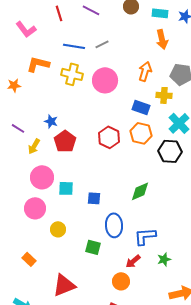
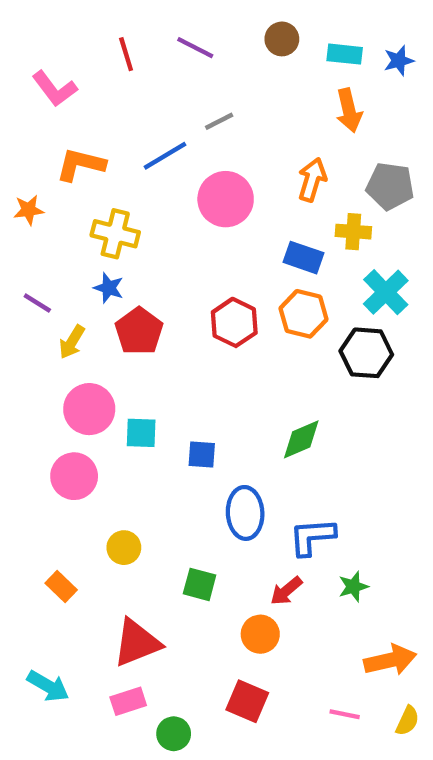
blue line: (74, 46) -> (165, 156), moved, turned -40
yellow cross: (72, 74) -> (115, 234), moved
yellow circle: (58, 229) -> (124, 548), moved
green square: (93, 247) -> (200, 584), moved

